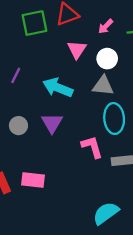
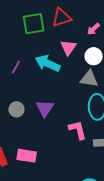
cyan arrow: (58, 88) -> (48, 63), moved

